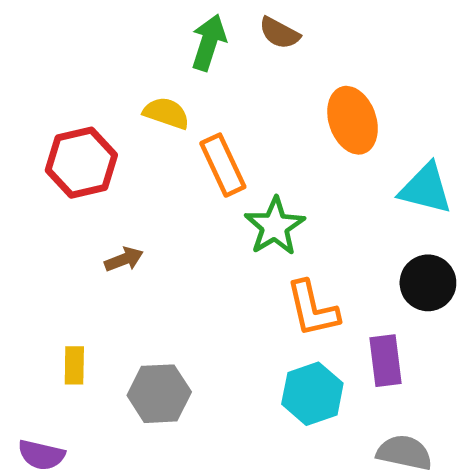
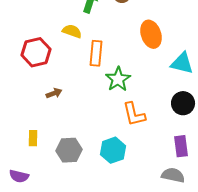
orange rectangle: (223, 165) -> (96, 53), turned 30
purple rectangle: (386, 361) -> (181, 146), moved
cyan hexagon: (312, 394) -> (113, 150), moved

